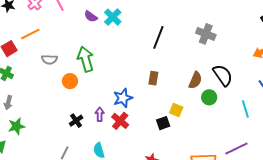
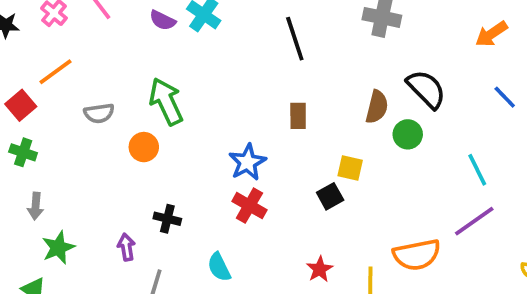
black line: (158, 37) -> (295, 39), turned -30
cyan line: (245, 109) -> (477, 170), moved
purple arrow: (100, 114) -> (126, 247), moved
black cross: (76, 121) -> (167, 219), turned -32

